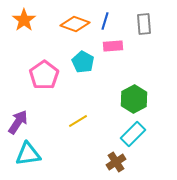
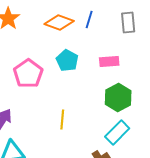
pink rectangle: (113, 46) -> (109, 62), moved
yellow line: (78, 121) -> (62, 120), turned -54

